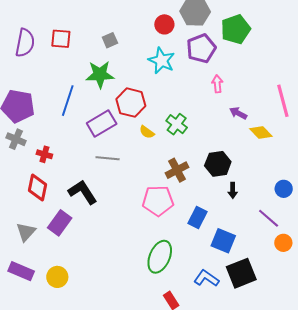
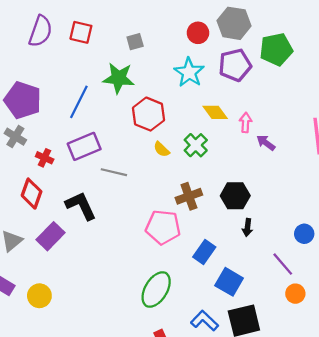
pink arrow: (217, 84) -> (246, 123), moved
purple rectangle: (102, 123) -> (84, 146), moved
yellow diamond: (261, 132) -> (215, 112), moved

